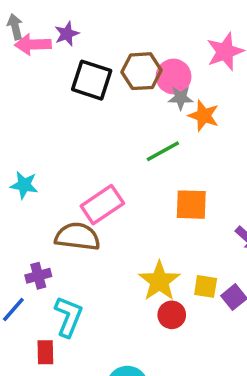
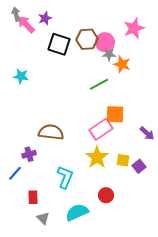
pink arrow: (33, 44) -> (26, 24), turned 48
cyan star: (24, 185) -> (21, 76), moved
pink rectangle: (102, 205) -> (101, 129), moved
red circle: (172, 315) -> (106, 195), moved
cyan L-shape: (69, 317) -> (65, 177), moved

